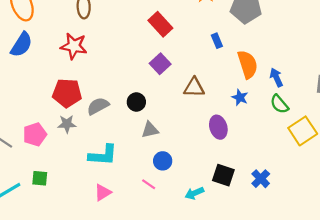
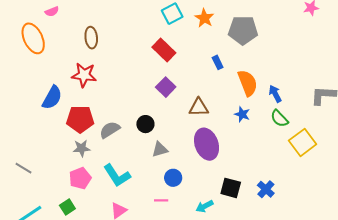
blue semicircle: (22, 45) -> (52, 98), moved
purple ellipse: (218, 127) -> (207, 144), moved, size x1.4
pink pentagon: (35, 134) -> (80, 178), moved
cyan L-shape: (103, 155) -> (117, 175), turned 56
green square: (40, 178) -> (67, 207), moved, turned -35
pink line: (149, 184) -> (161, 200), turned -32

